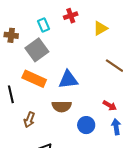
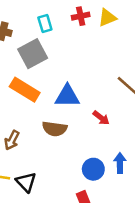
yellow triangle: (100, 28) -> (107, 18), moved
red arrow: (110, 106) -> (101, 118), moved
blue circle: (86, 125) -> (93, 169), moved

